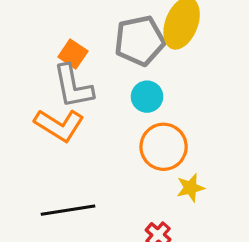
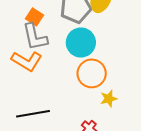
cyan circle: (147, 97) -> (81, 43), size x1.5

